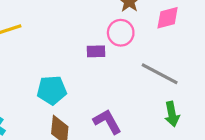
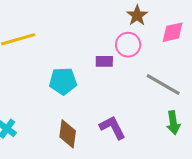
cyan pentagon: (52, 90) -> (63, 81), moved

